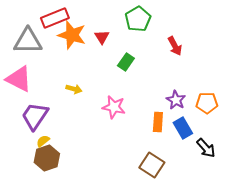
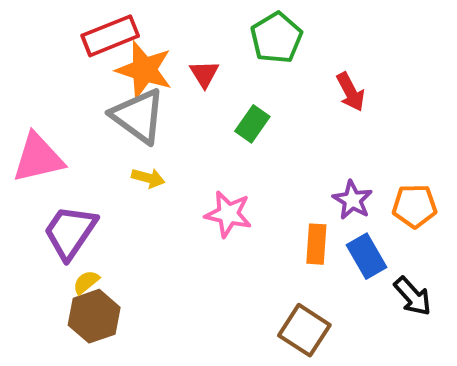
gray triangle: (28, 41) -> (138, 116), moved, turned 36
pink triangle: (19, 79) -> (38, 158), turned -40

